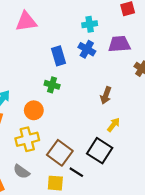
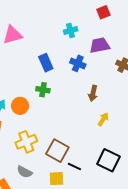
blue cross: (87, 49) -> (78, 63), moved
orange circle: (34, 110) -> (20, 106), moved
black square: (100, 151) -> (108, 160), moved

